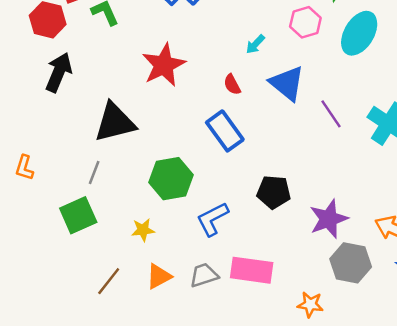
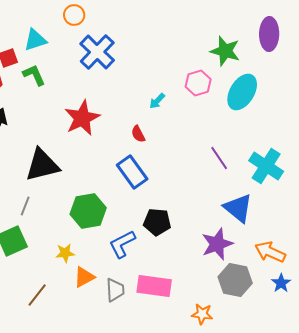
blue triangle: (287, 83) -> (238, 208), moved
black pentagon: (274, 192) -> (157, 222), moved
gray trapezoid: (204, 275) -> (115, 290), turned 105
orange triangle: (159, 276) -> (84, 277), moved

